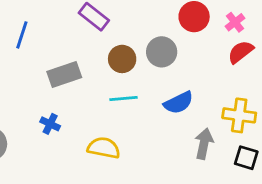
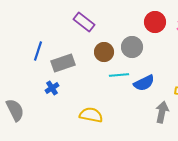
blue line: (22, 35) -> (38, 51), moved
cyan line: (124, 98) -> (119, 75), moved
blue cross: (50, 124) -> (52, 88), moved, turned 32

